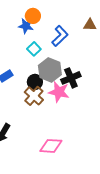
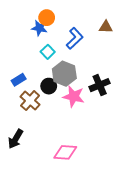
black cross: (71, 78) -> (100, 85), moved
brown cross: (34, 96) -> (30, 101), moved

